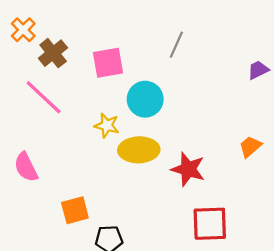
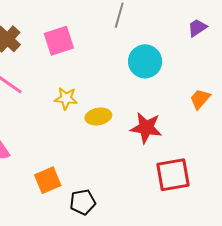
cyan circle: (145, 99) -> (145, 61), moved
yellow ellipse: (139, 150) -> (98, 116), size x0.7

